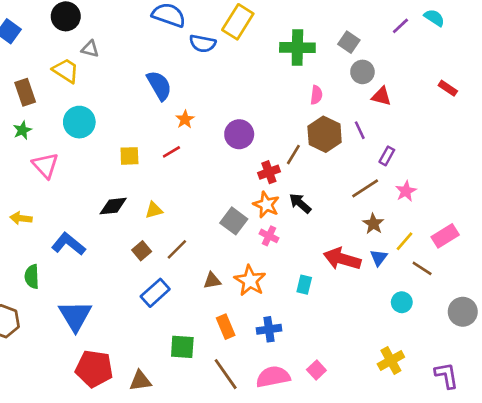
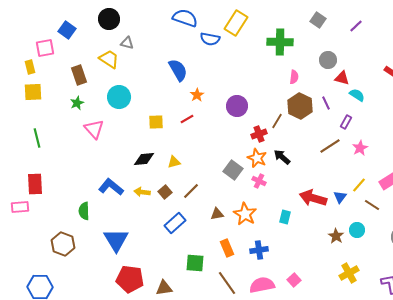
cyan semicircle: (434, 18) -> (357, 95), moved
gray square: (349, 42) -> (318, 20), moved
yellow arrow: (21, 218) -> (142, 192), moved
brown star: (373, 224) -> (336, 236), moved

